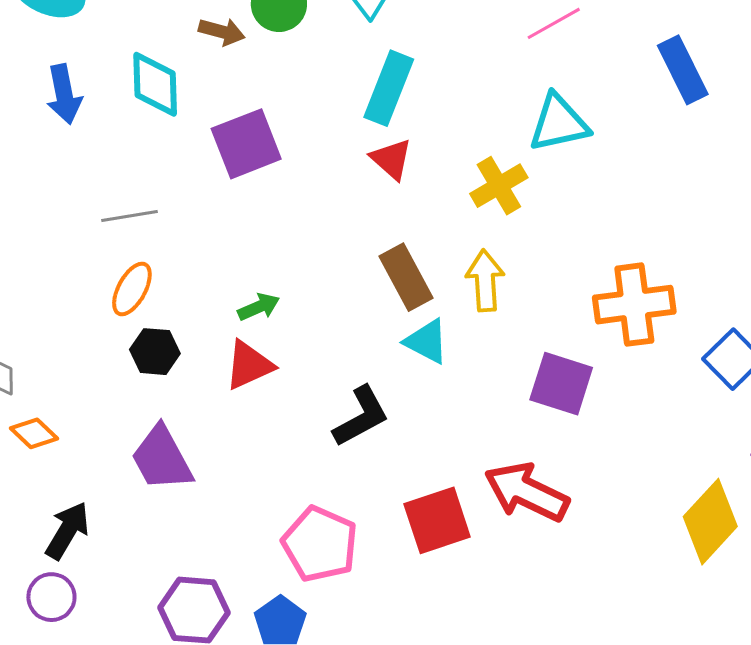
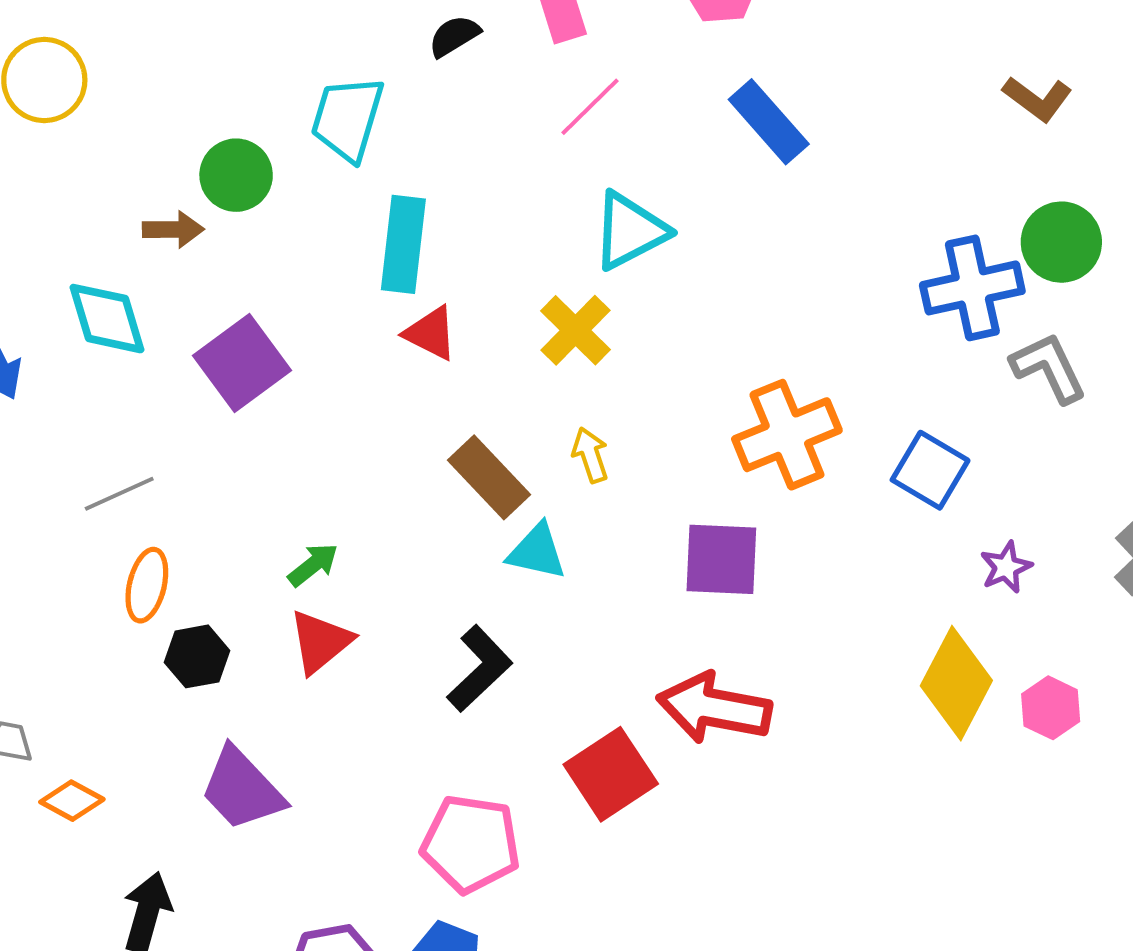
yellow arrow: (485, 281) -> (590, 455), size x0.7

